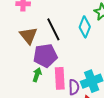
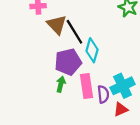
cyan diamond: (85, 27) -> (92, 50), moved
brown triangle: (28, 36) -> (57, 25), moved

